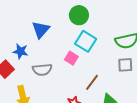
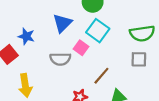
blue triangle: (41, 30) -> (62, 23), moved
gray semicircle: (42, 70) -> (60, 59), moved

